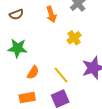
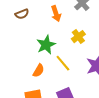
green star: (17, 48) -> (46, 45), moved, turned -30
yellow line: (61, 75) -> (63, 63), moved

